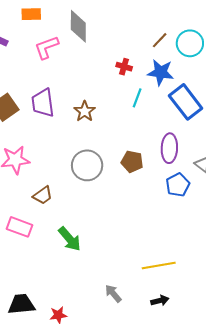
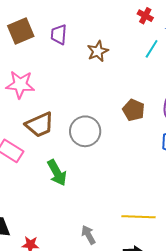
purple trapezoid: (43, 103) -> (59, 35), size x0.7
gray circle: (87, 165) -> (85, 131), moved
brown trapezoid: (43, 195) -> (40, 125), size x1.4

